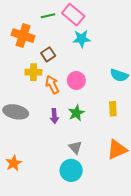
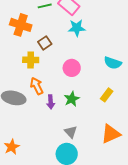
orange arrow: (52, 85) -> (37, 86), moved
yellow rectangle: (113, 109) -> (107, 95), turned 40

